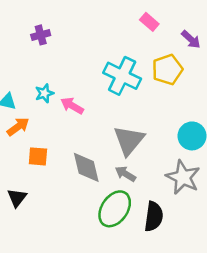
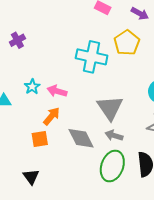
orange arrow: (18, 127) -> (52, 116), moved

